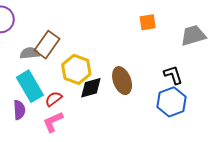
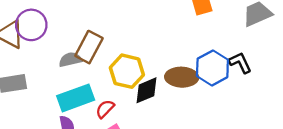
brown ellipse: (122, 81) -> (182, 77), turned -60
cyan rectangle: (30, 86) -> (76, 98), turned -72
blue hexagon: (172, 102) -> (212, 68), moved

